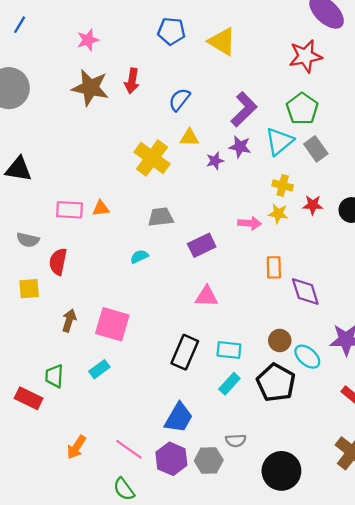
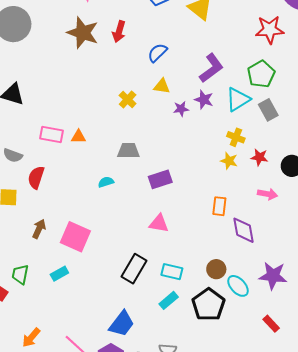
yellow cross: (152, 158) -> (128, 99), size x0.6
pink arrow: (250, 223) -> (267, 194), moved

